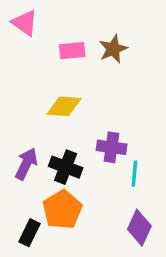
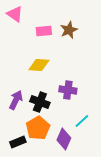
cyan line: (134, 174) -> (82, 121), moved, turned 42
purple diamond: (139, 228) -> (64, 139), moved
black rectangle: (30, 233) -> (18, 142), turned 42

